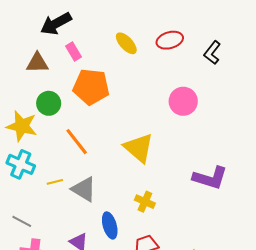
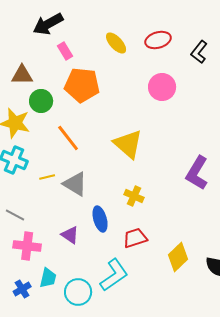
brown triangle: (37, 63) -> (22, 75), moved
pink circle: (183, 101) -> (162, 87), moved
purple L-shape: (210, 178) -> (197, 173), turned 104

